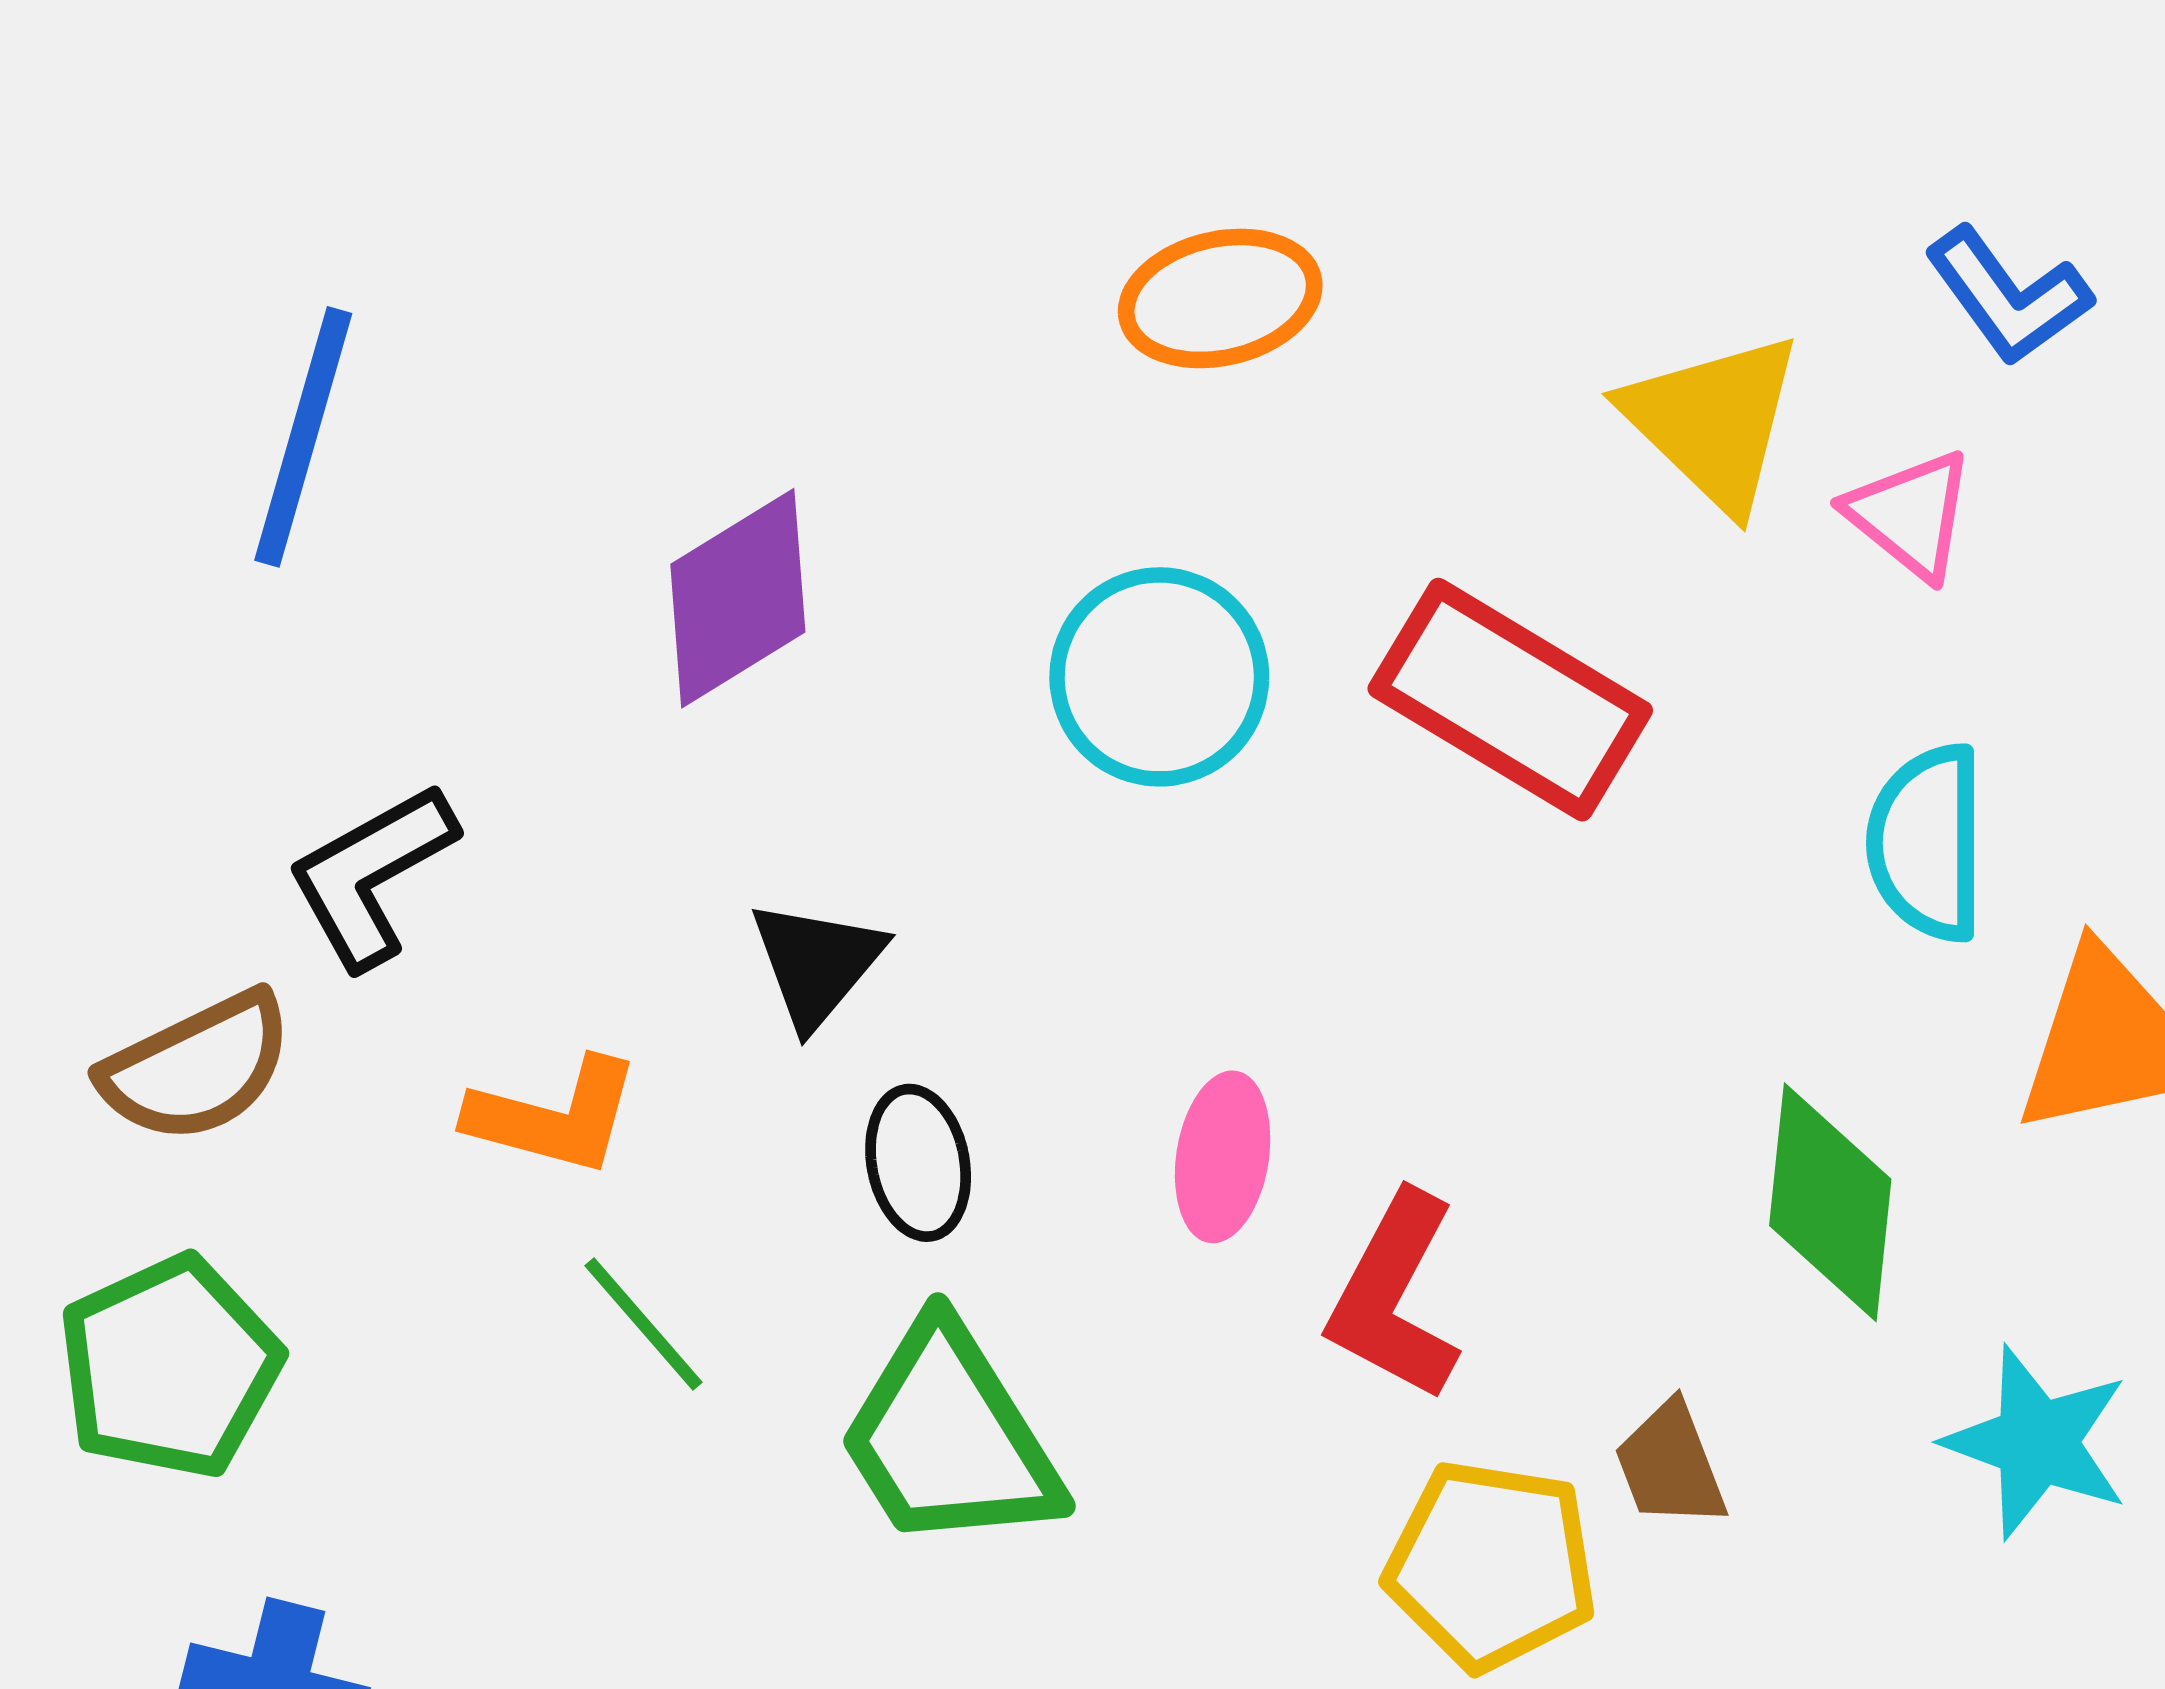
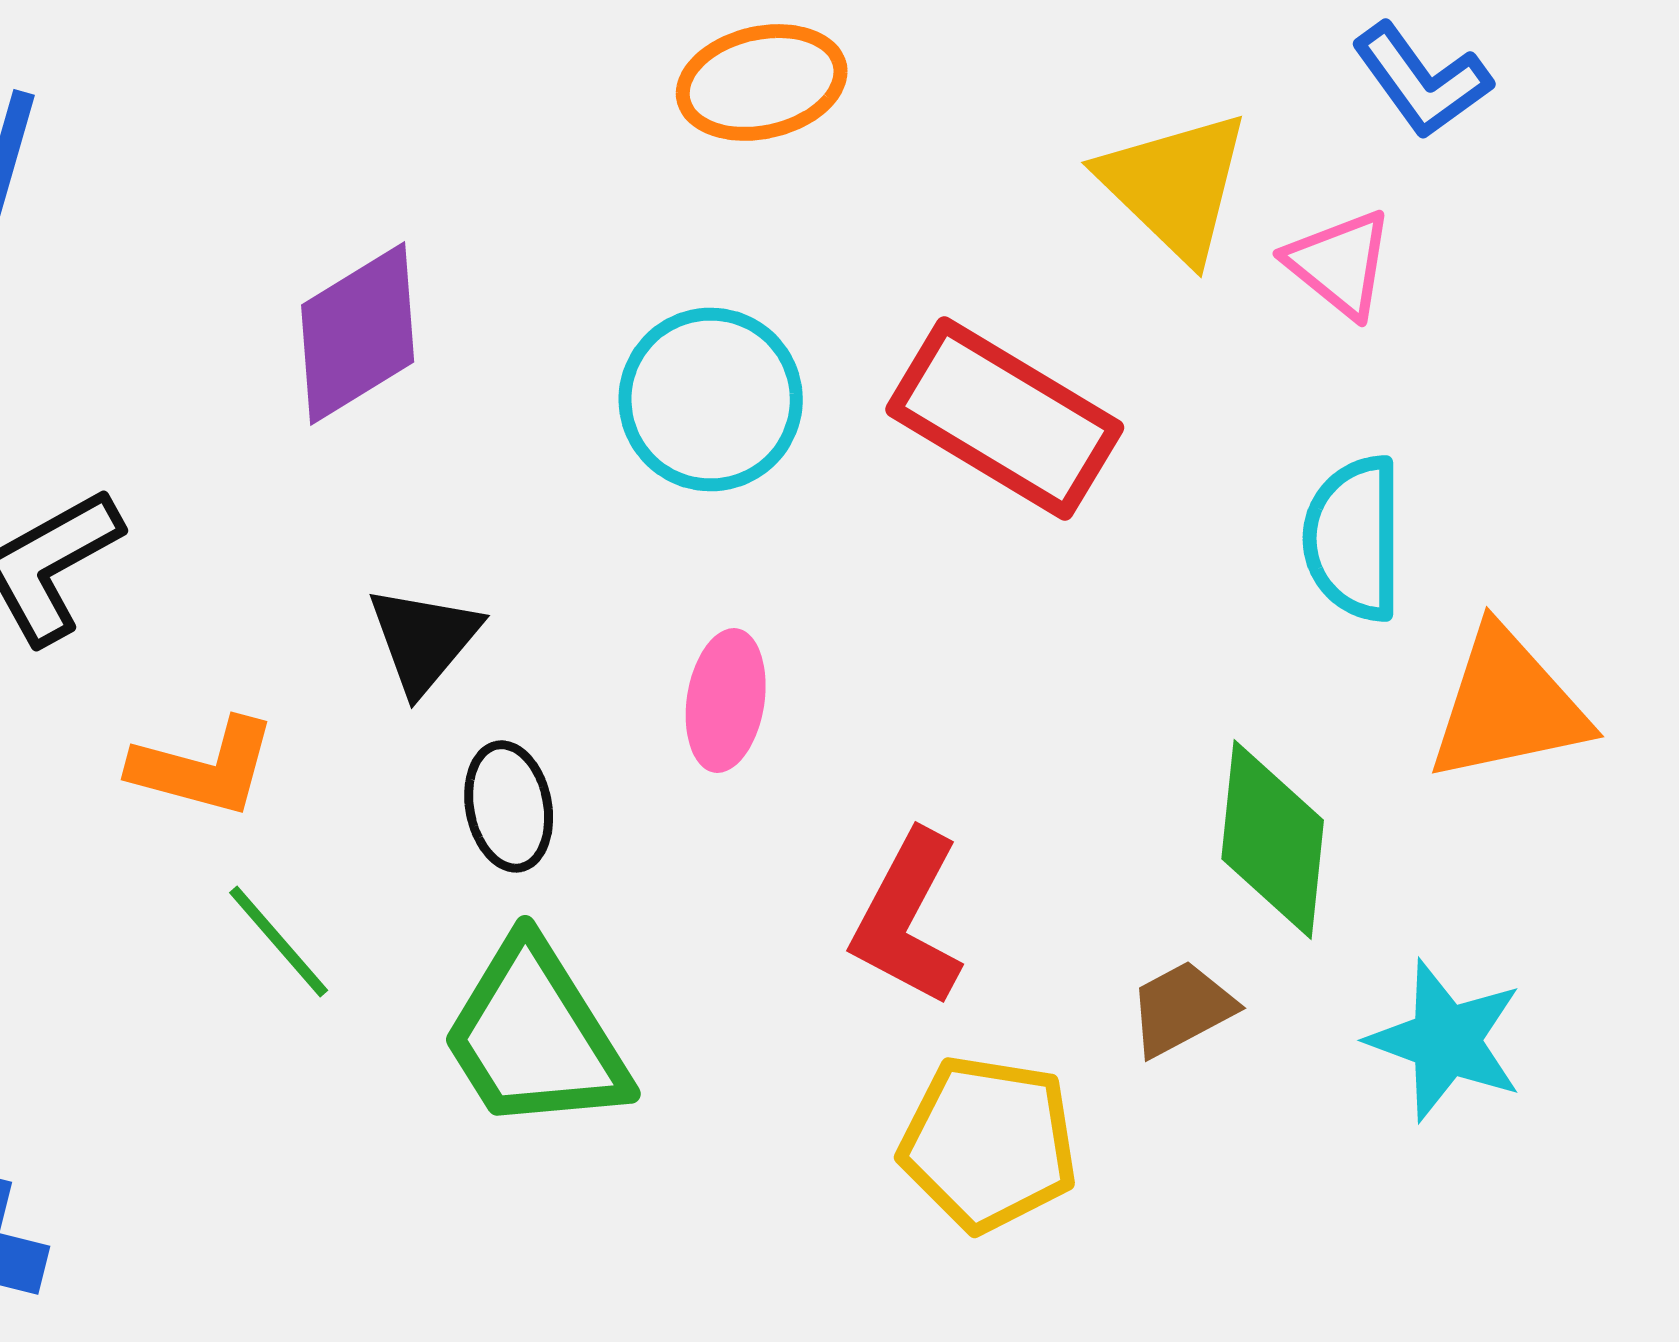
pink ellipse: (1223, 1157) -> (726, 700), moved
brown trapezoid: (1670, 1465) -> (1182, 1008), moved, turned 83

